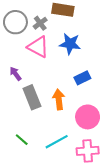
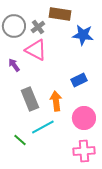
blue star: (70, 44) -> (83, 35), moved
purple arrow: (15, 74) -> (14, 65), moved
cyan line: (57, 142) -> (43, 127), moved

